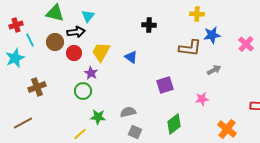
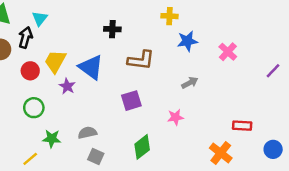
black arrow: (76, 32) -> (25, 37), turned -66
brown L-shape: (190, 48) -> (141, 60), moved
red circle: (74, 53) -> (30, 71), moved
blue triangle: (131, 57) -> (91, 67), size x1.6
purple star: (91, 73) -> (67, 86), moved
orange cross: (227, 129) -> (221, 153), moved

